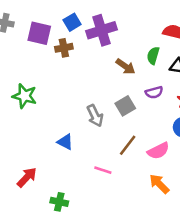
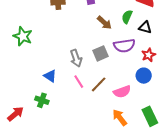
purple semicircle: (154, 92) -> (124, 46), size x1.5
pink line: (103, 170) -> (79, 82), moved, turned 32
red arrow: (27, 177) -> (16, 114), moved
green cross: (59, 202) -> (42, 100), moved

